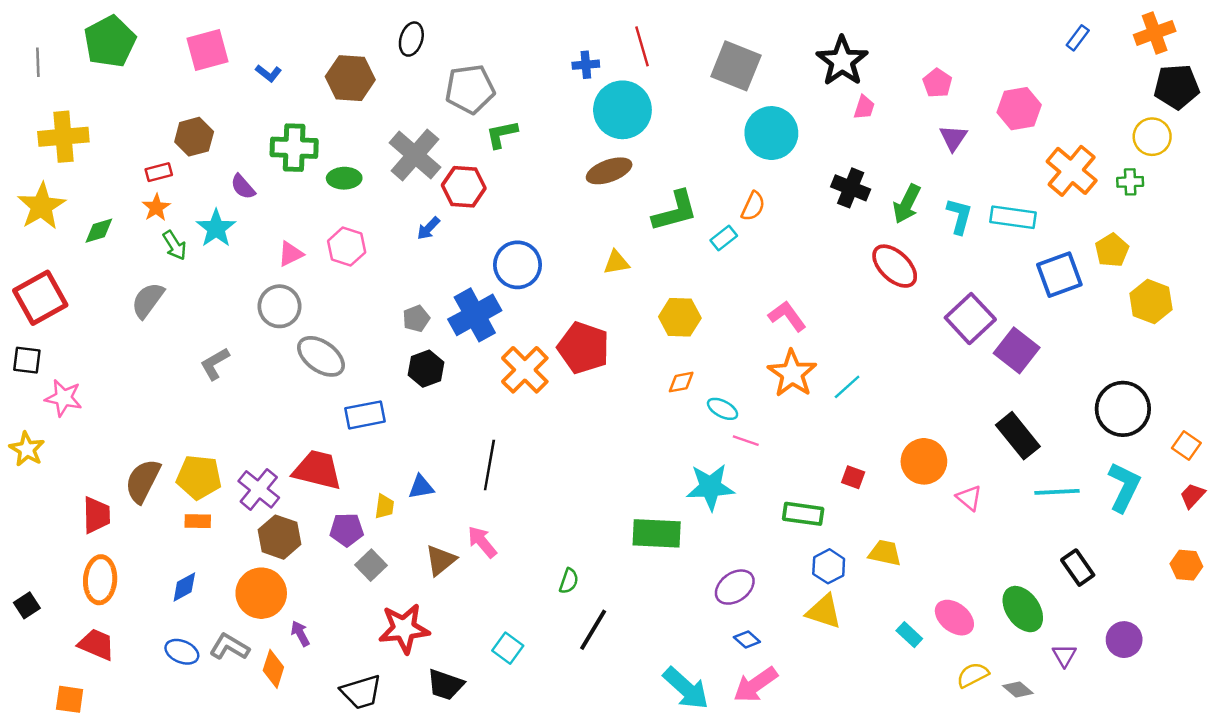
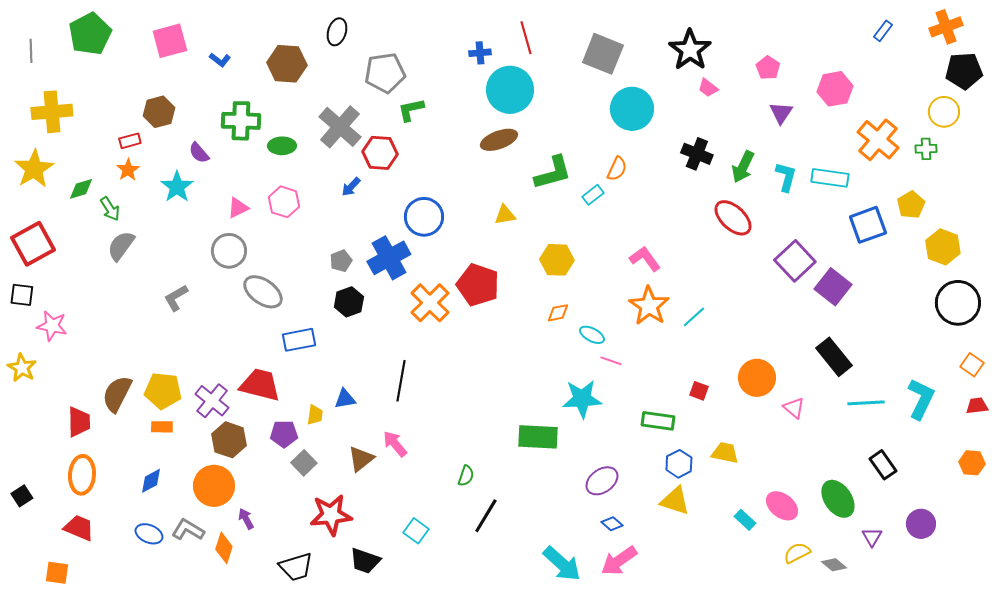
pink trapezoid: (864, 107) -> (708, 88), turned 110
green arrow: (175, 245) -> (110, 209), moved
black circle: (1123, 409) -> (958, 303), moved
red trapezoid: (1192, 496) -> (977, 406), turned 40

